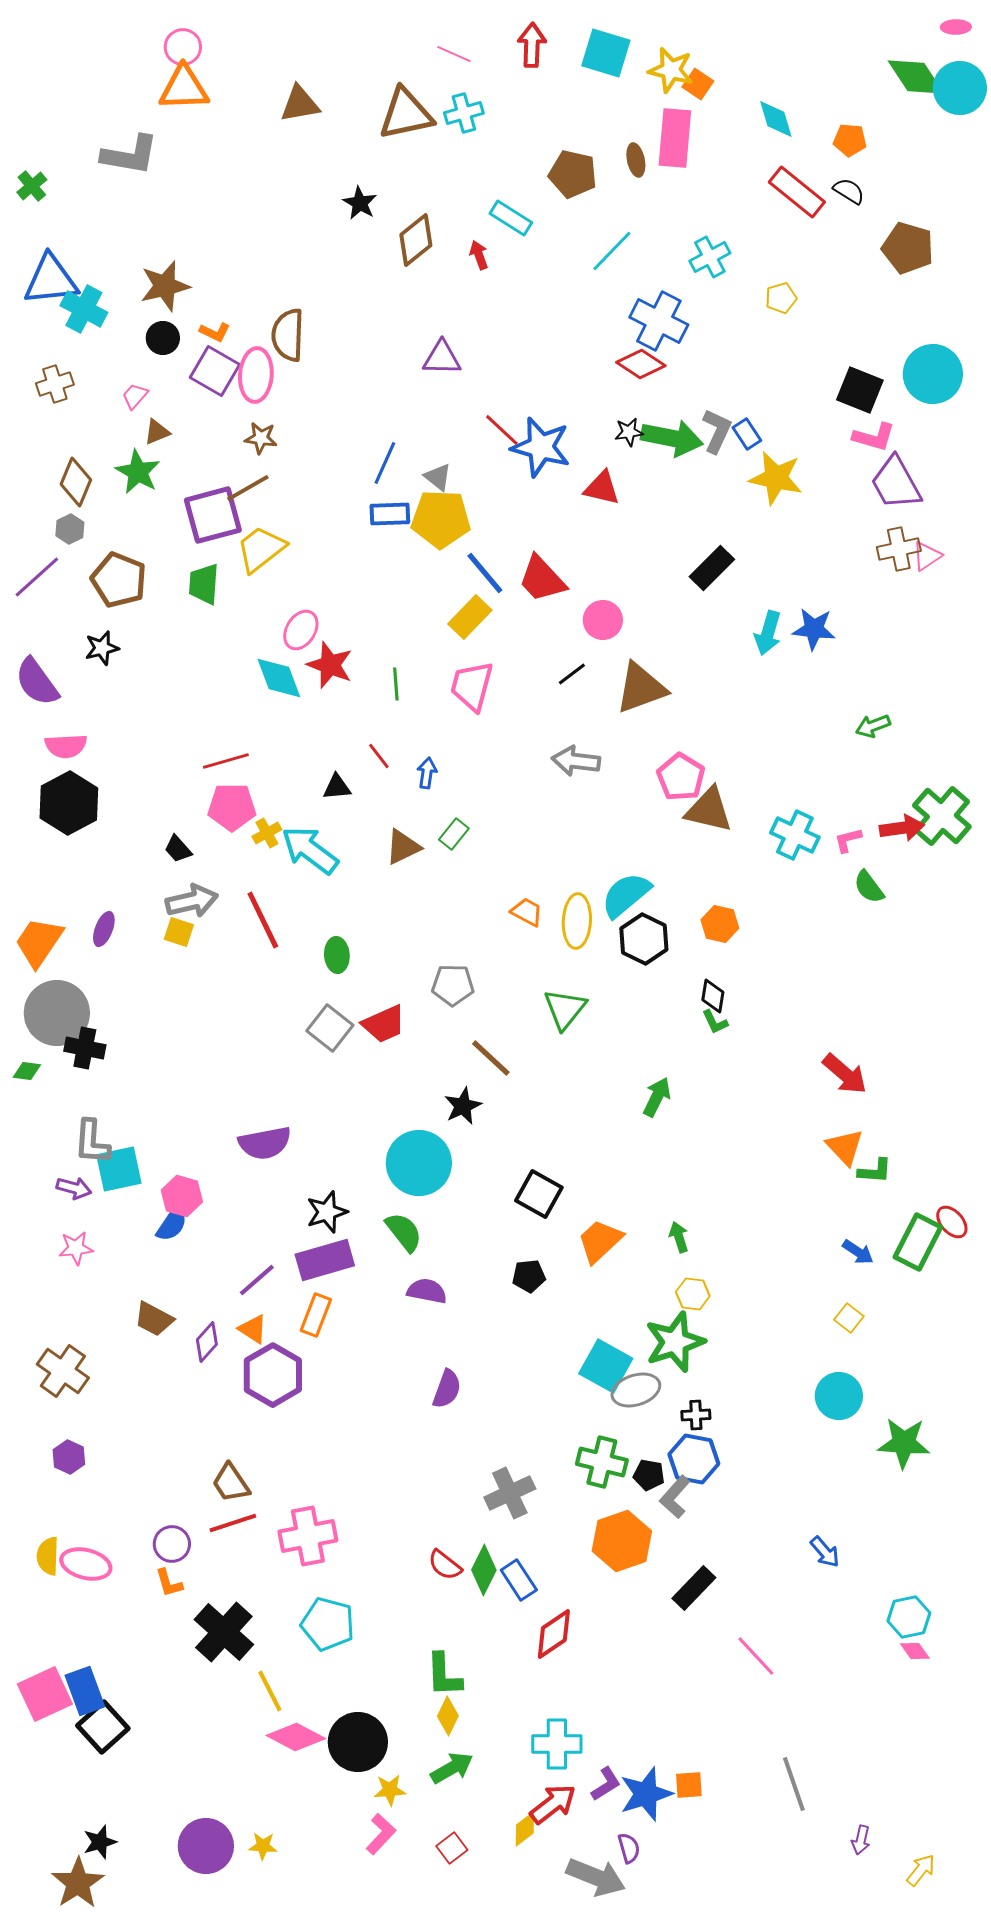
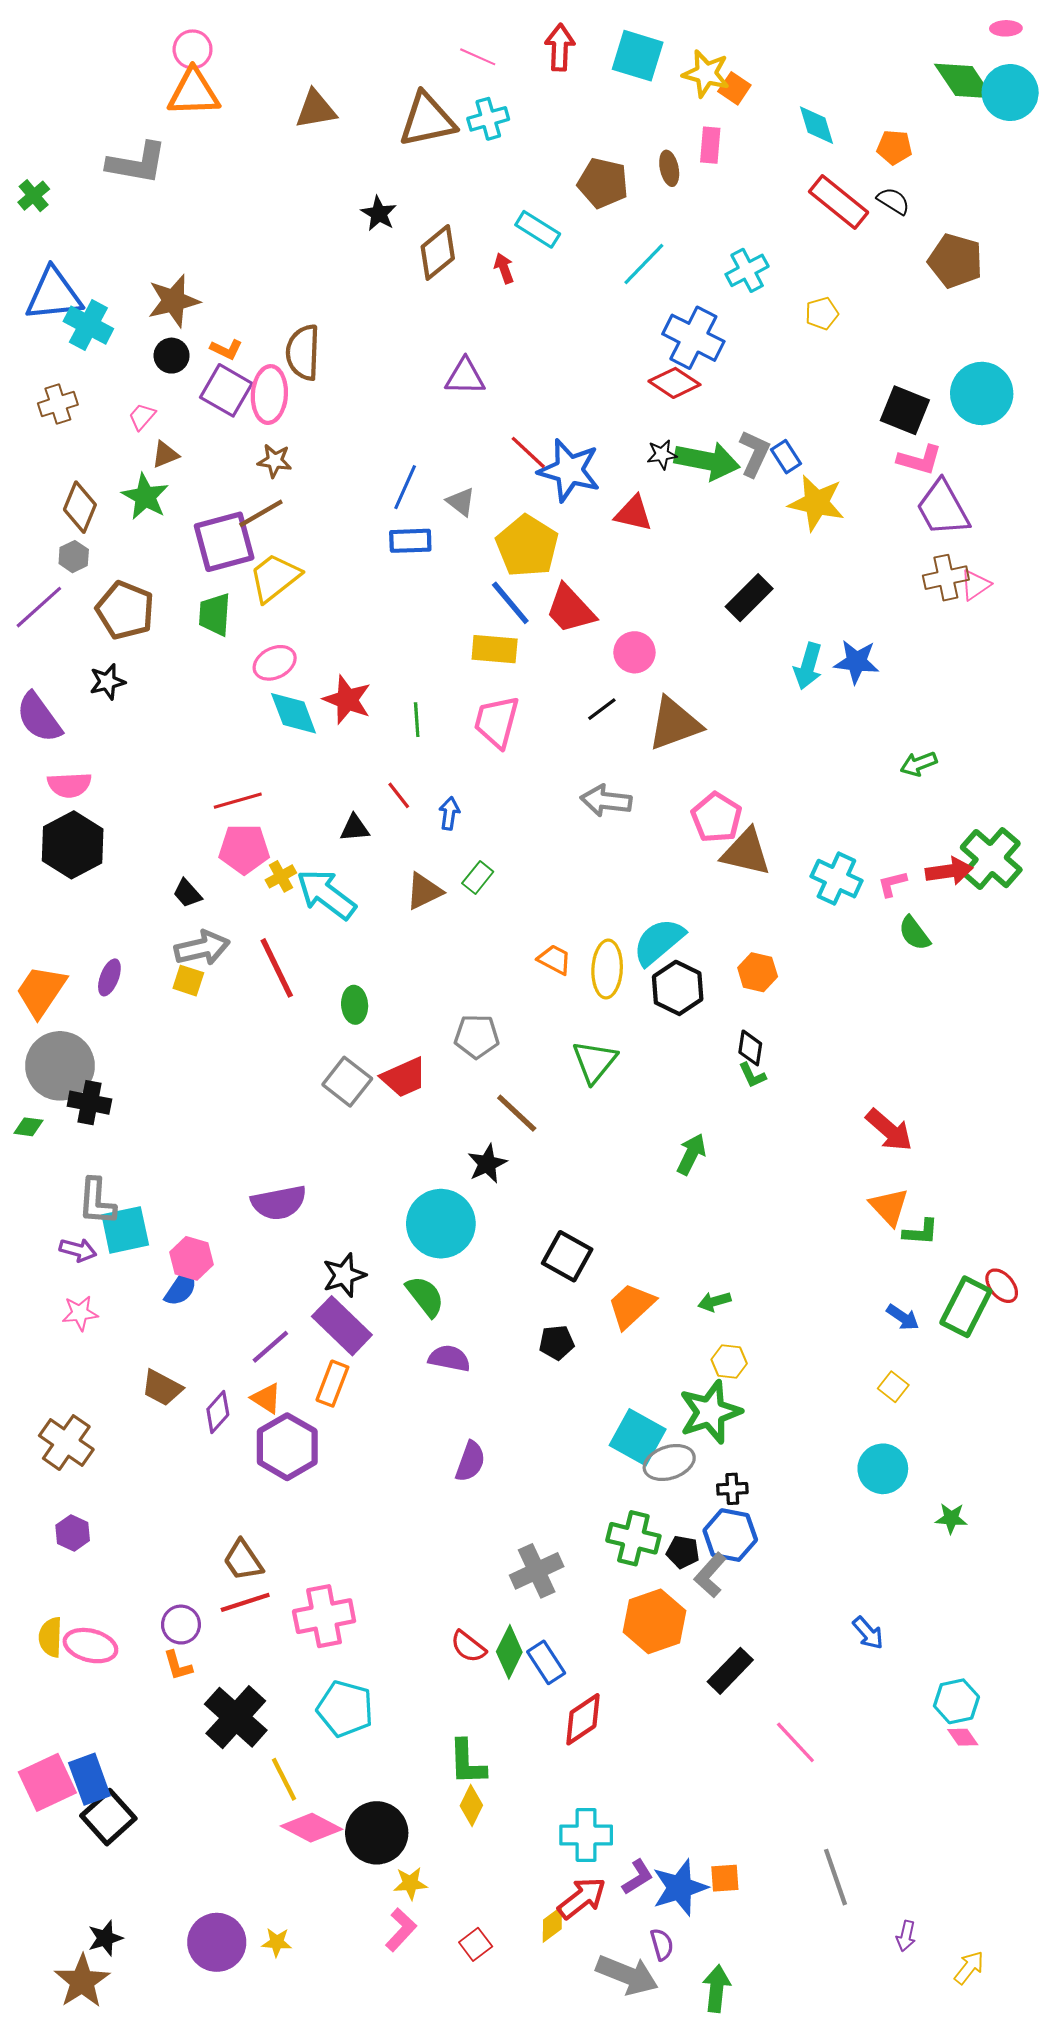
pink rectangle: (675, 138) -> (710, 145), size x0.6
yellow pentagon: (441, 519) -> (527, 546), moved, turned 30
yellow rectangle: (470, 617) -> (495, 649), turned 51
pink ellipse: (301, 630) -> (275, 663), moved, turned 33
green arrow: (679, 1237) -> (714, 1302), turned -88
purple rectangle: (325, 1260) -> (342, 1326), turned 60
green star: (904, 1443) -> (951, 1518), size x0.6
green arrow: (452, 1768) -> (717, 1989), moved, turned -54

